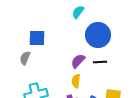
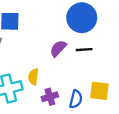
yellow semicircle: (76, 81) -> (33, 77), moved

